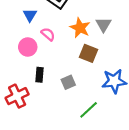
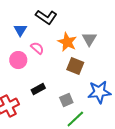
black rectangle: (39, 75) -> (38, 89), moved, turned 56
gray square: (68, 82) -> (66, 100), moved

